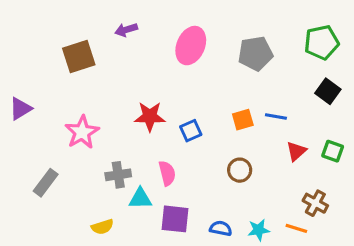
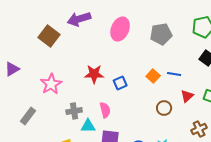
purple arrow: (126, 30) -> (79, 19), size x1.6
brown square: (79, 57) -> (49, 36), turned -35
orange square: (243, 120) -> (153, 76), turned -32
brown circle: (240, 170) -> (164, 108), moved
brown cross: (315, 203) -> (199, 129), turned 35

